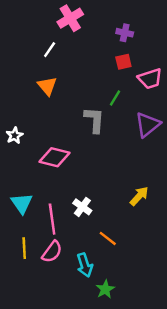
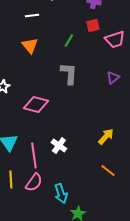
white line: (50, 50) -> (32, 15), turned 48
green line: (115, 98) -> (69, 40), moved
purple triangle: (148, 125) -> (113, 77), size x0.6
orange line: (108, 238) -> (108, 170), moved

